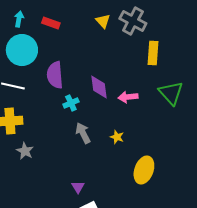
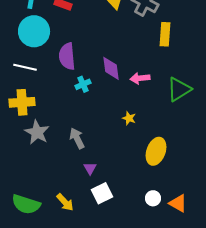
green triangle: (171, 93) -> (179, 89), moved, turned 40
gray arrow: (83, 133) -> (77, 138), moved
gray star: (25, 151) -> (37, 132), size x1.4

